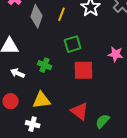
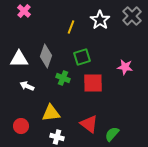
gray diamond: (37, 16) -> (46, 56), moved
green cross: (45, 65) -> (63, 78), moved
red circle: (11, 101) -> (21, 126), moved
white cross: (33, 124) -> (57, 137), moved

